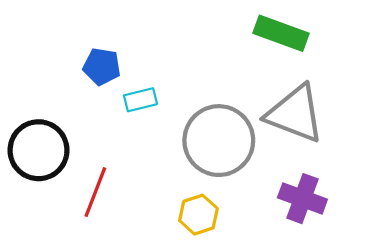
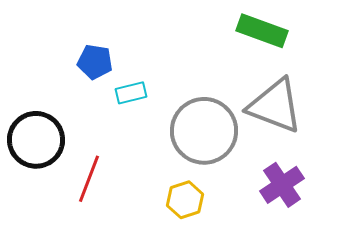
purple cross: (302, 199) -> (282, 185), turned 36

